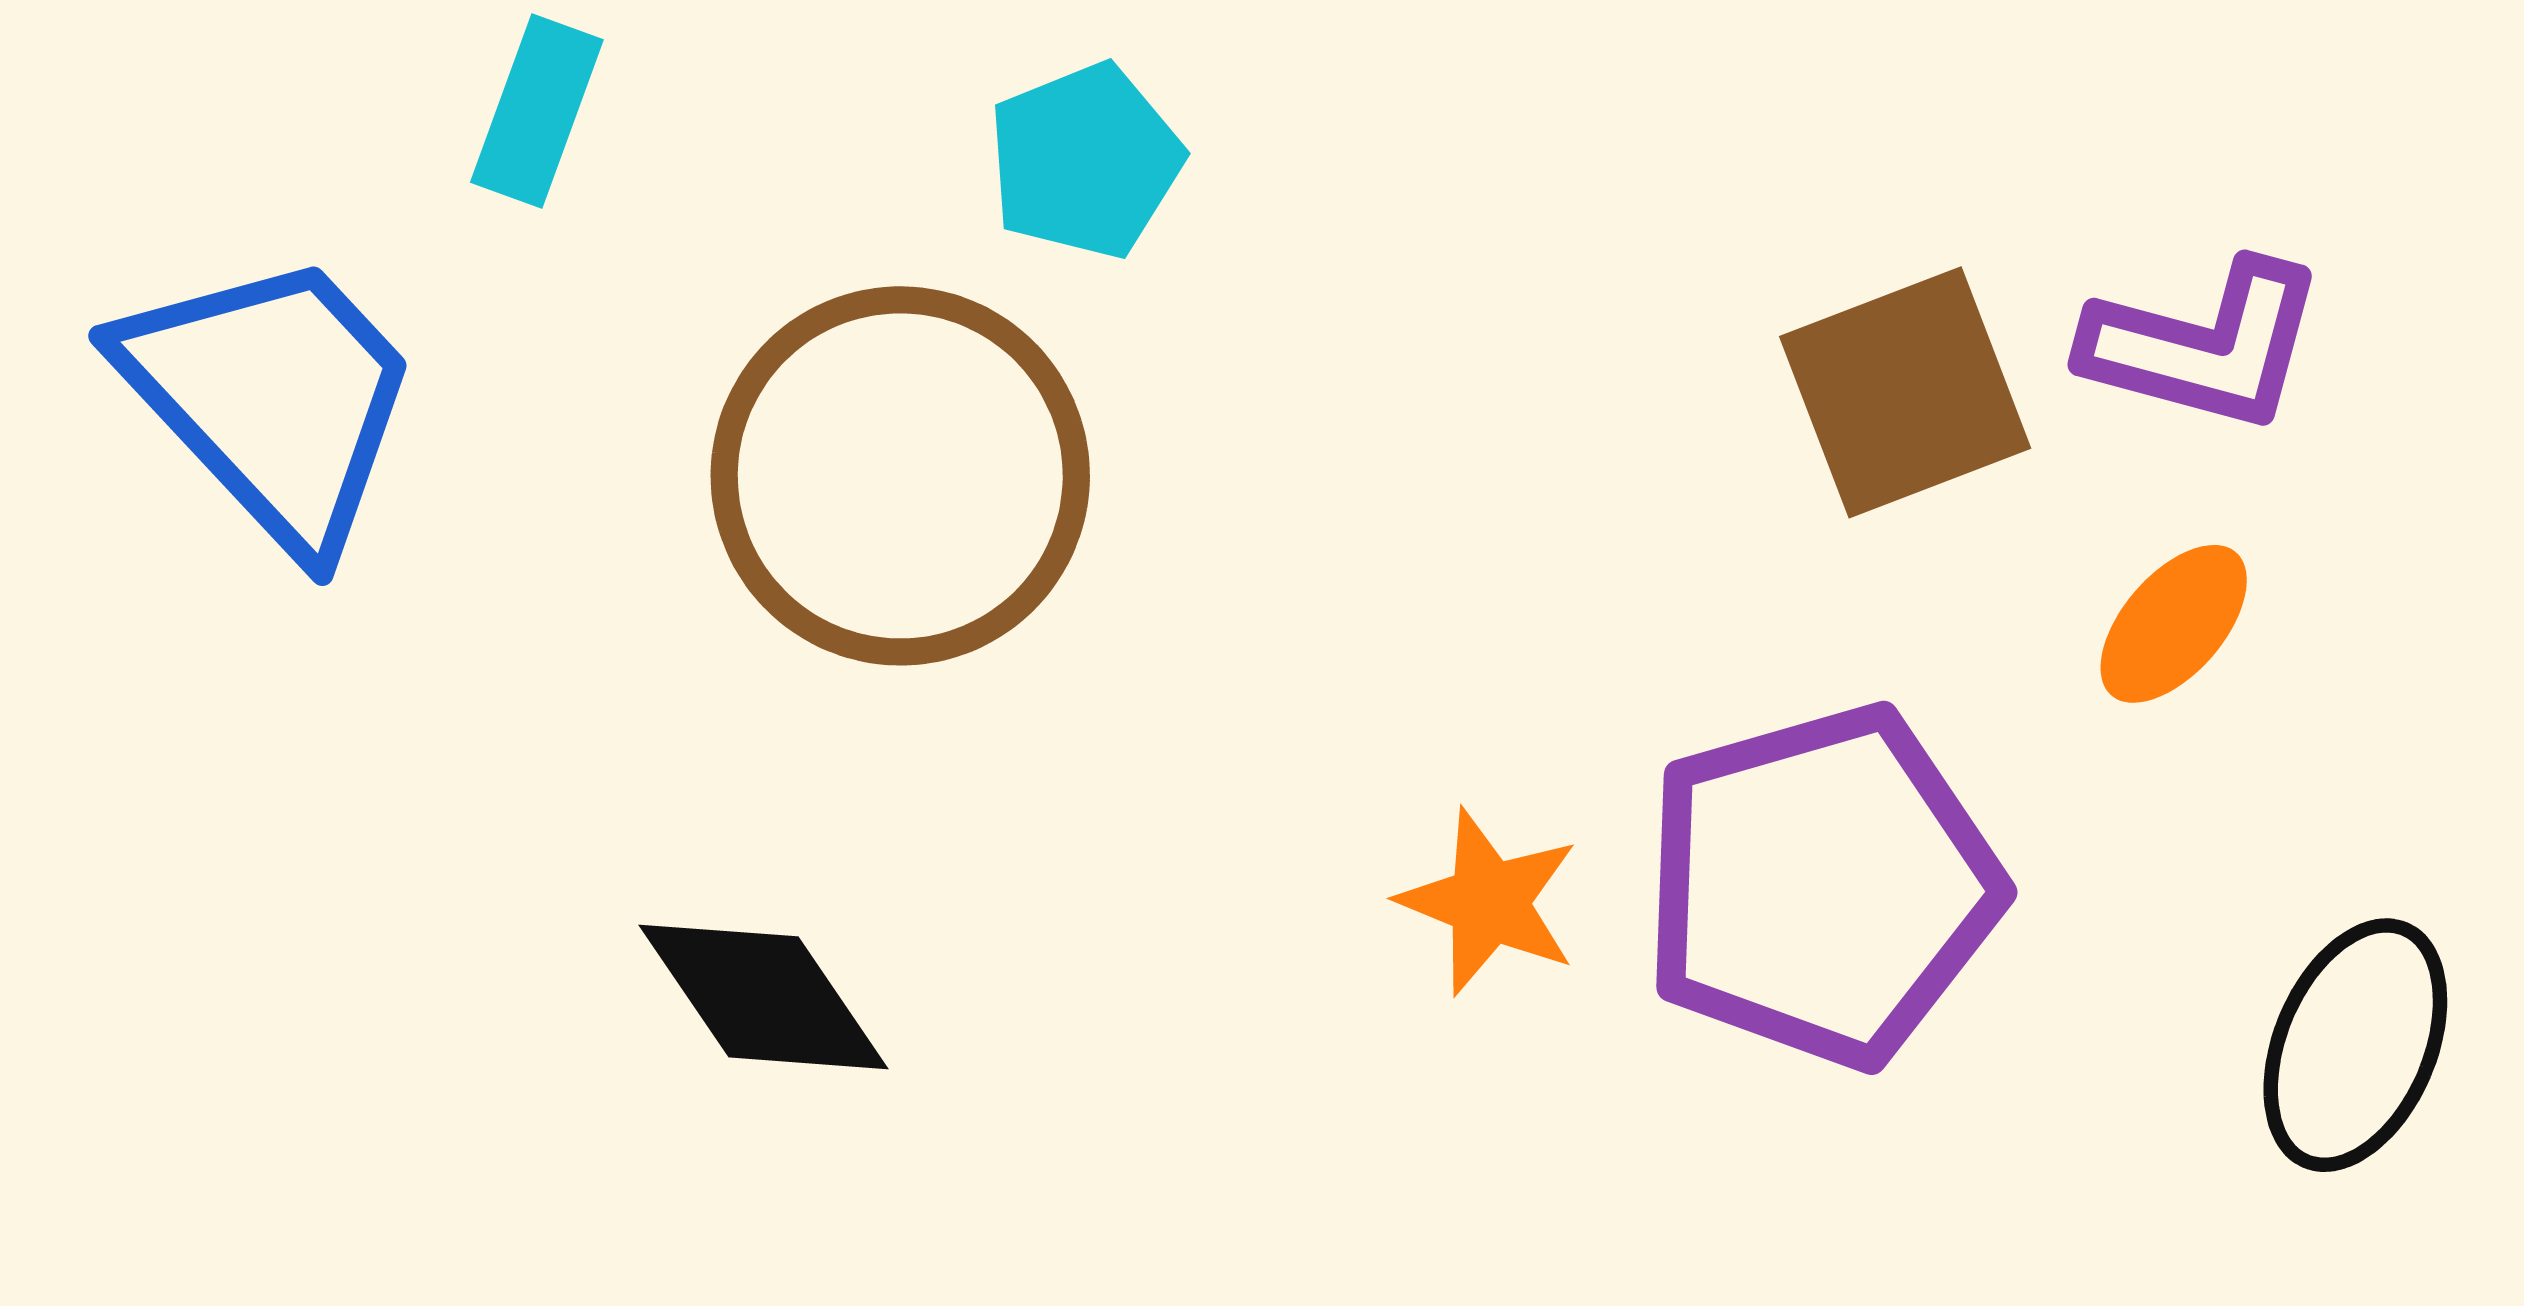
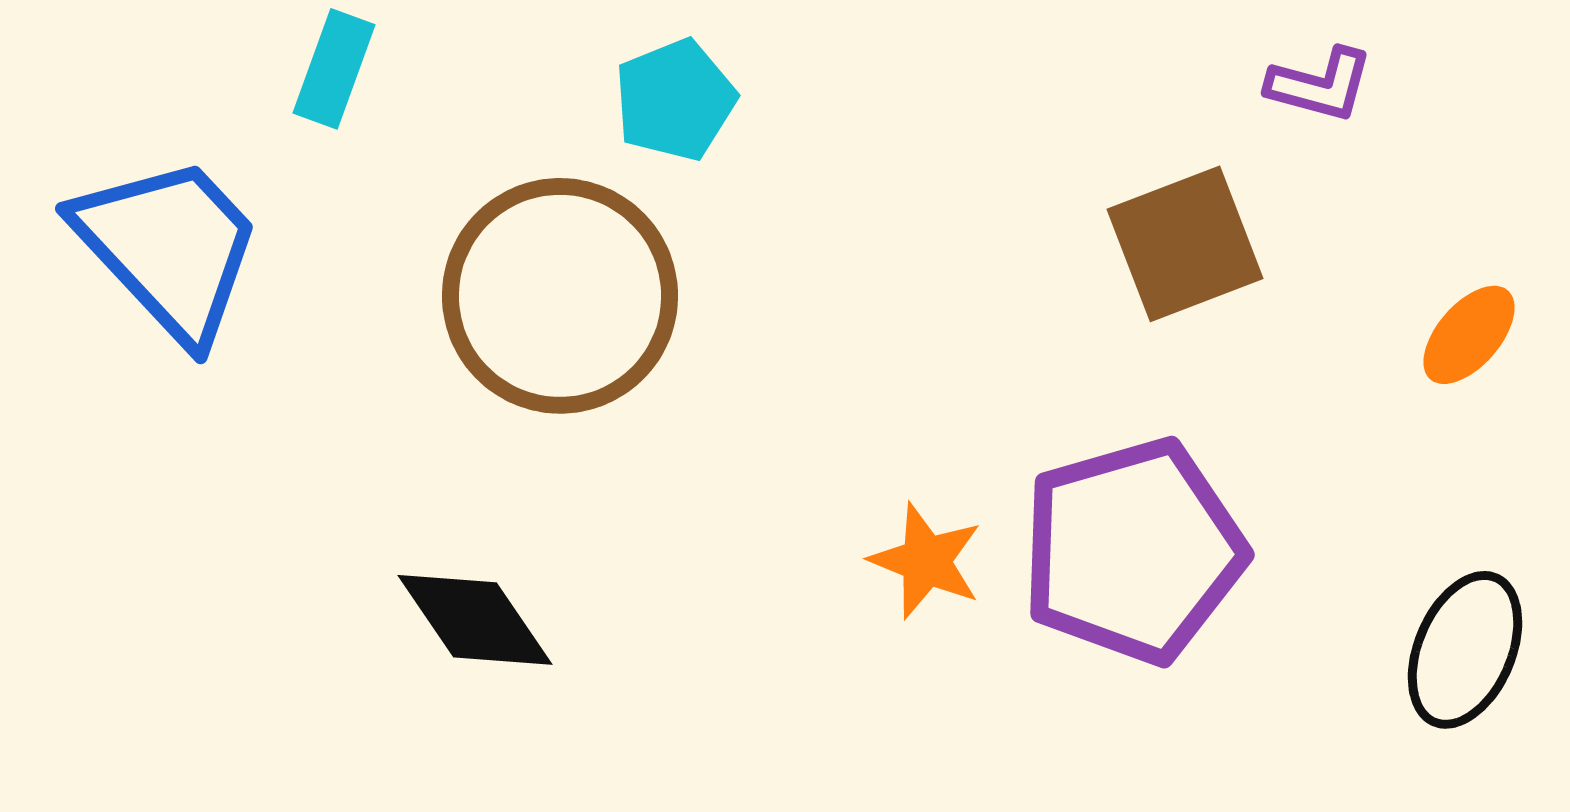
purple L-shape: (2204, 346) -> (1320, 85), moved, size x0.7
orange ellipse: (2174, 624) -> (1469, 335), moved

